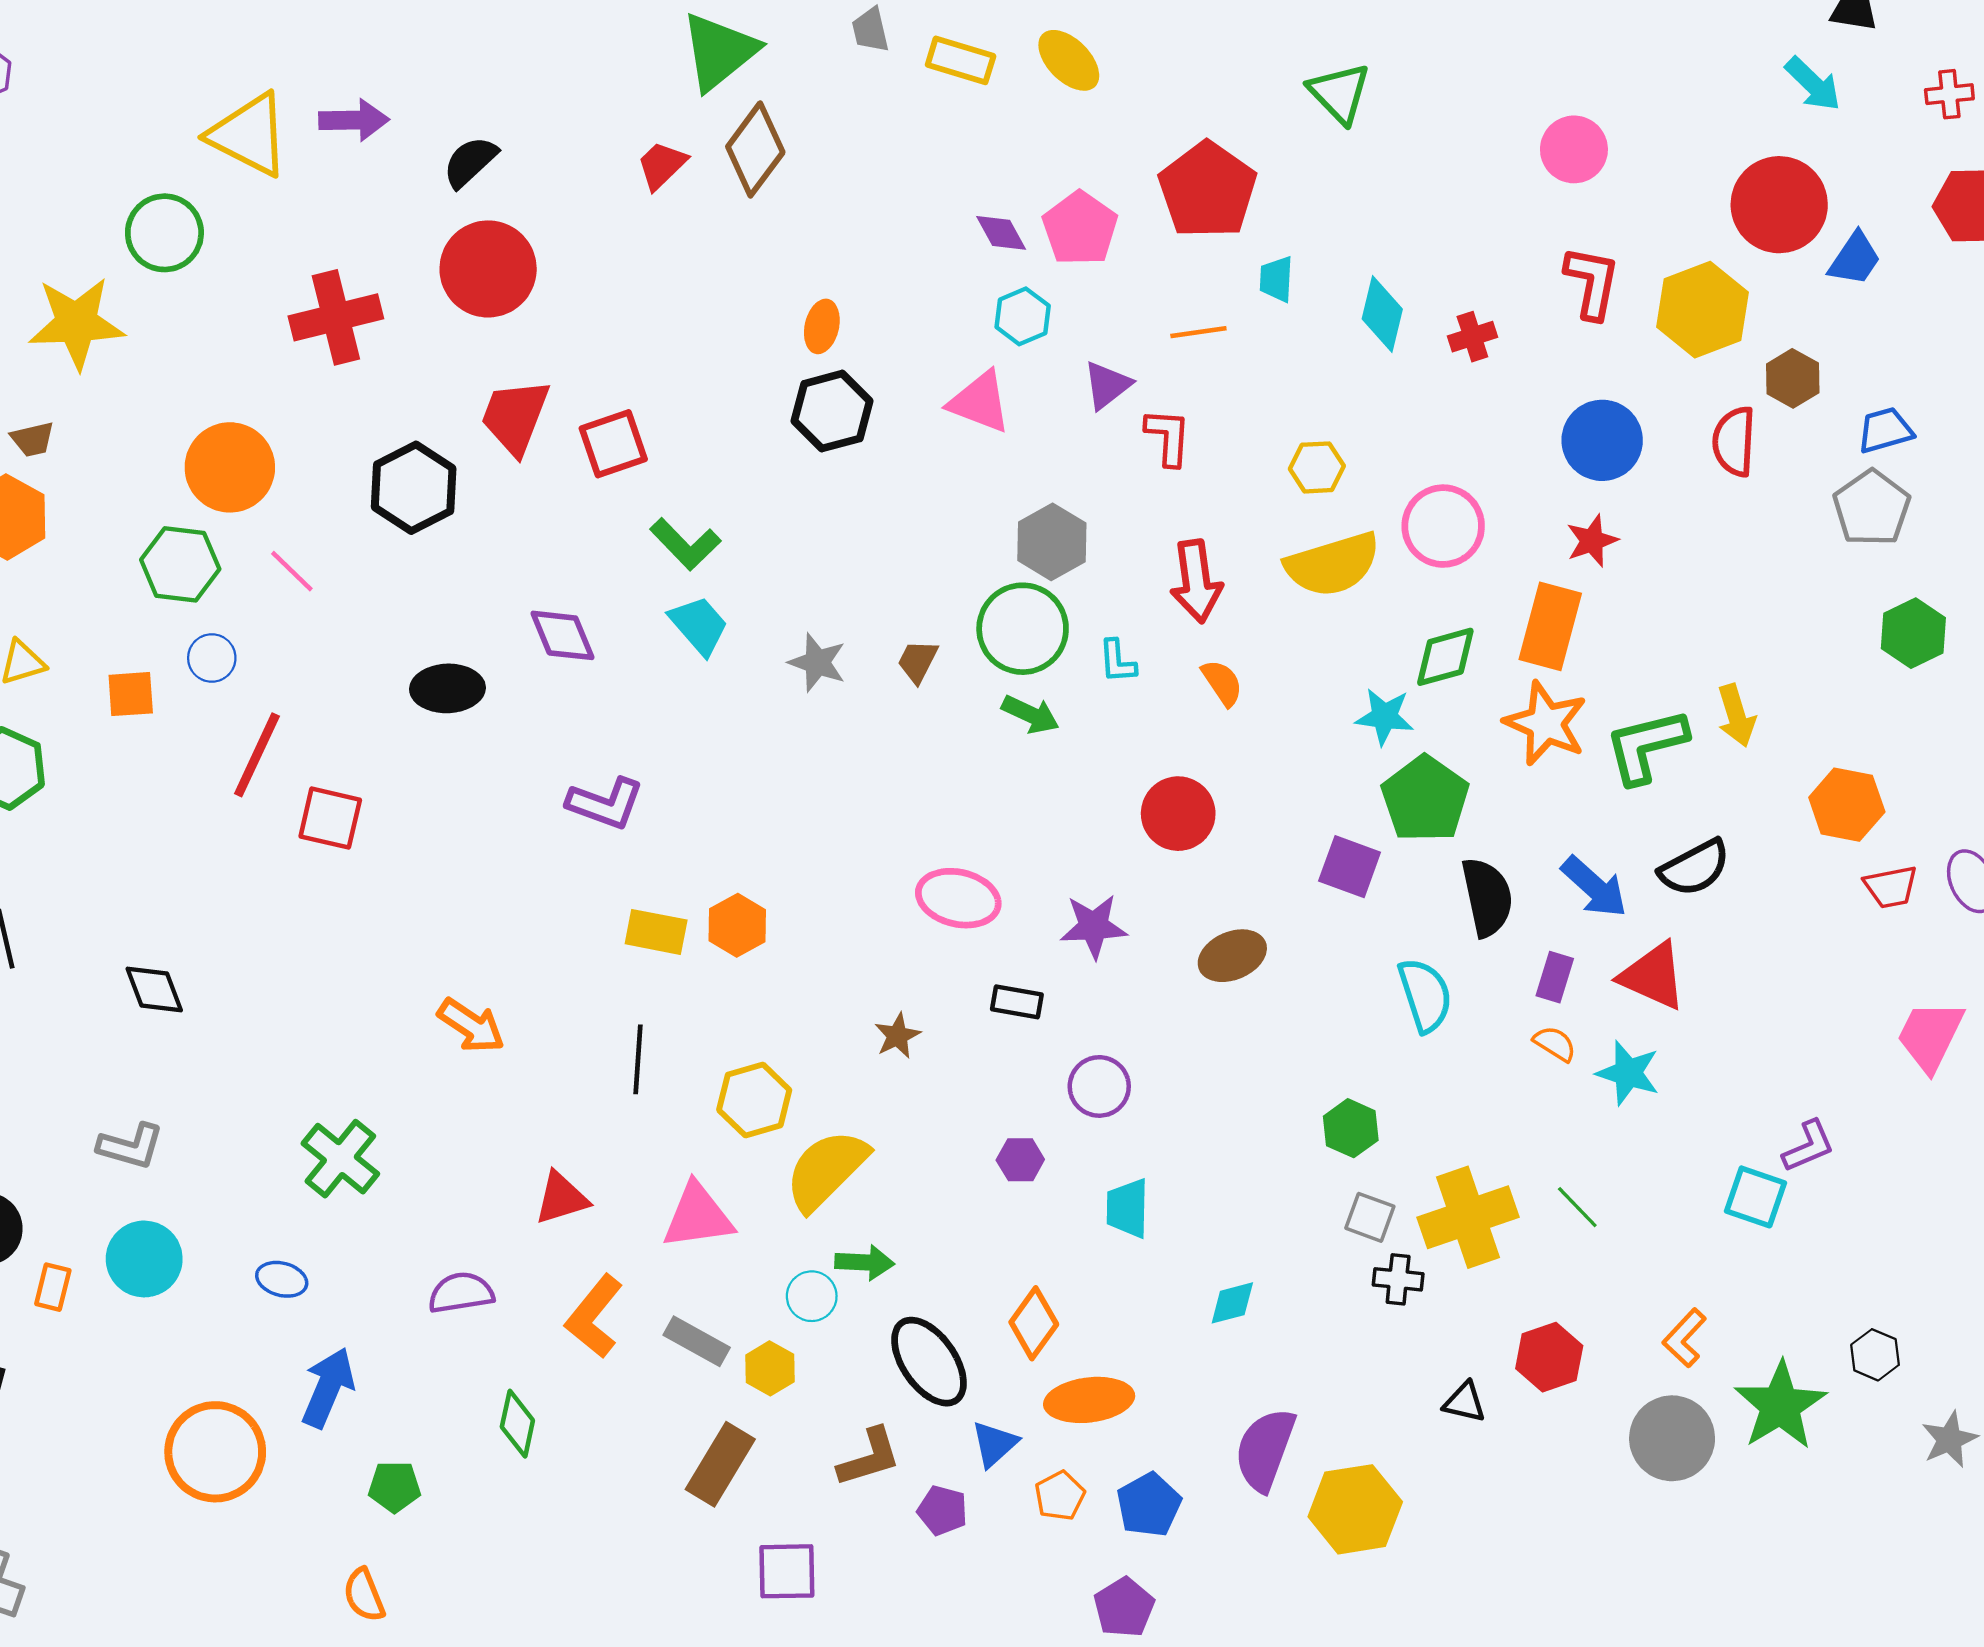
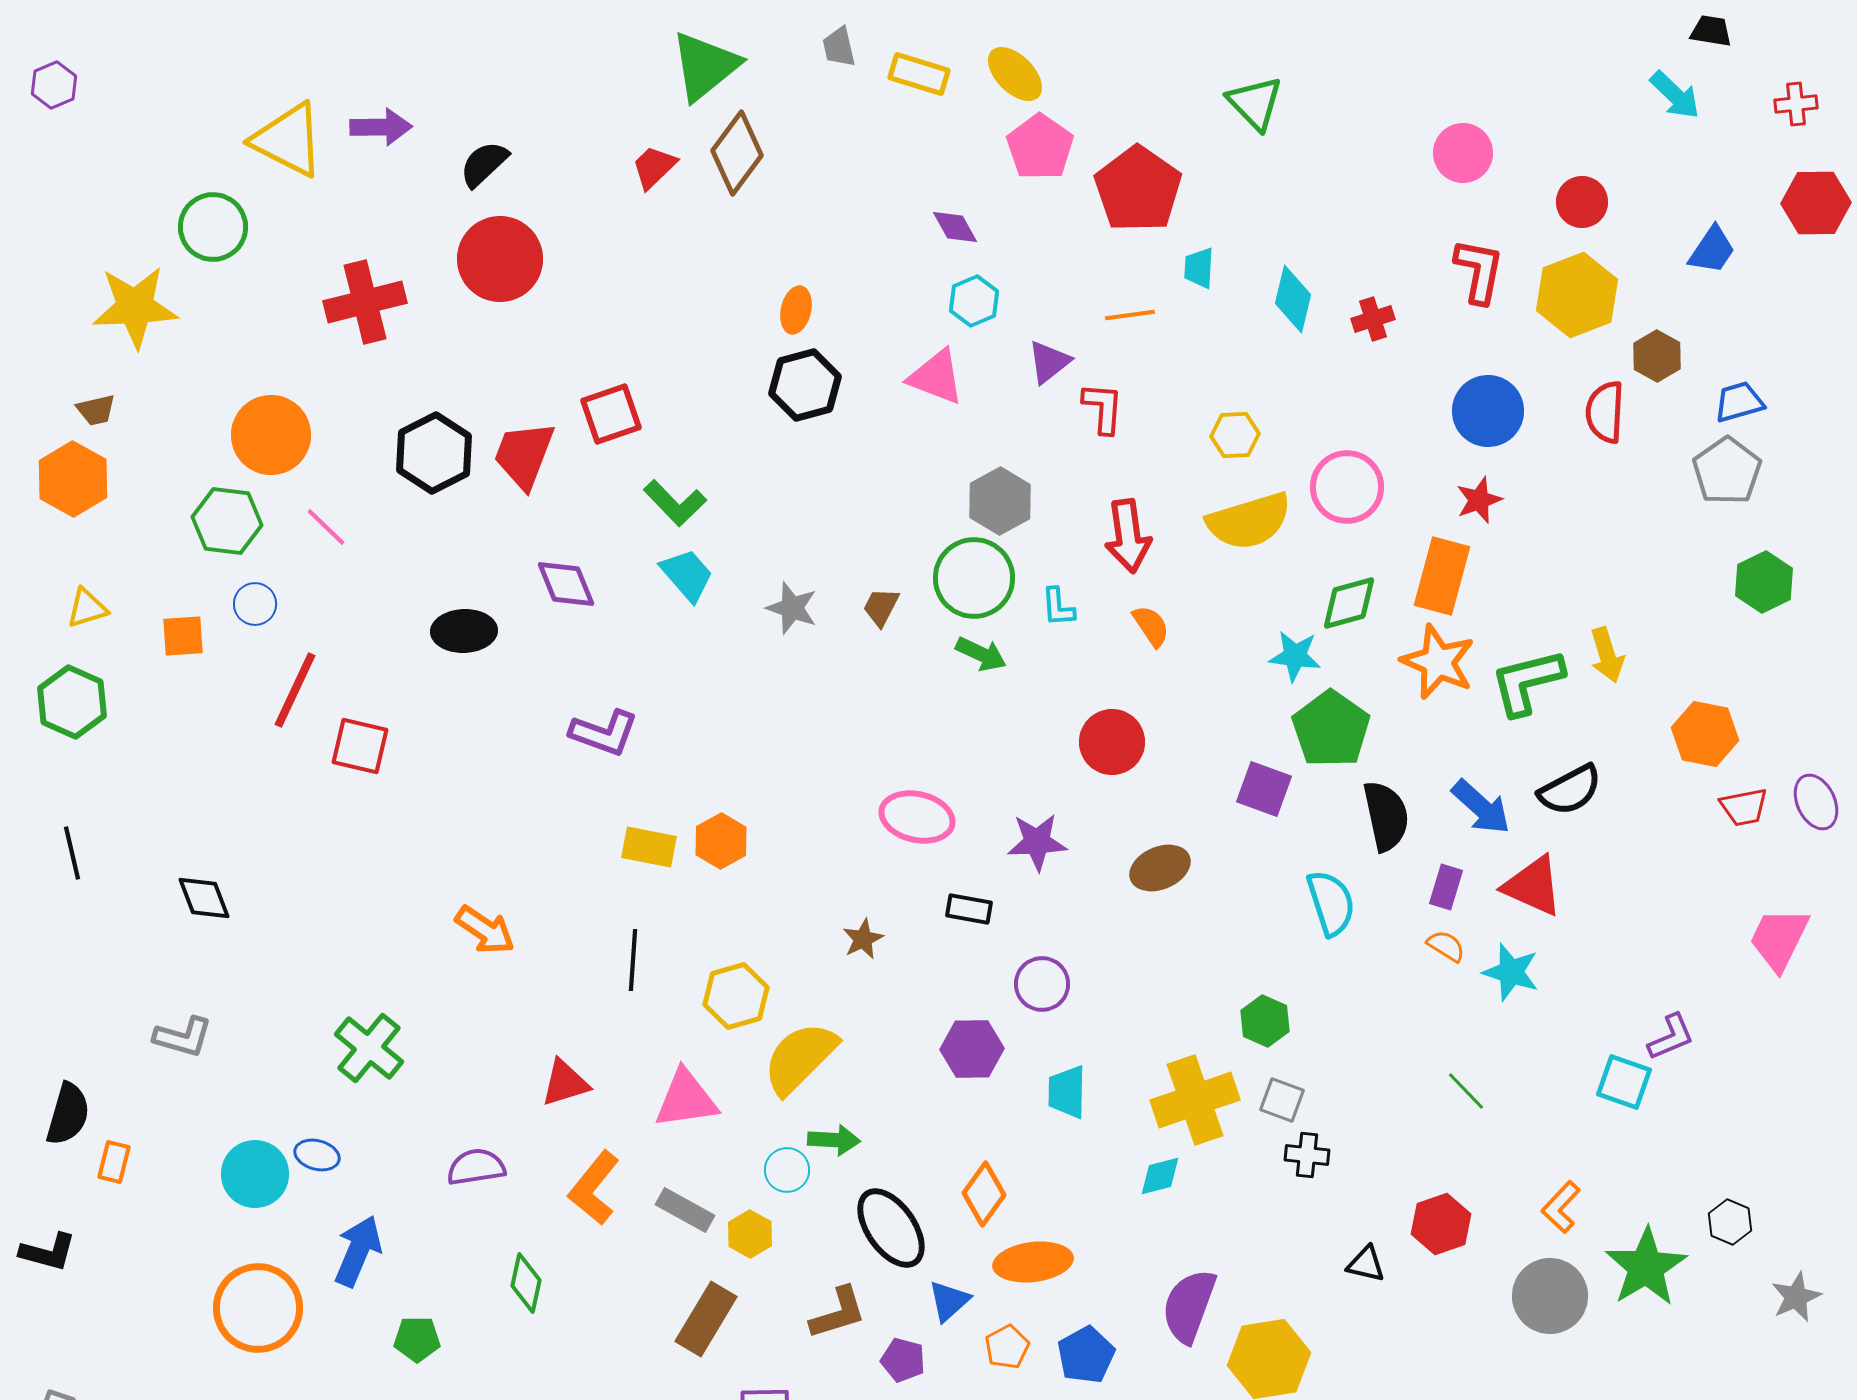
red circle: (1779, 205) -> (1582, 202), moved, size x0.6
pink pentagon: (1080, 228) -> (1040, 147), moved
red trapezoid: (515, 417) -> (524, 455), moved
purple hexagon: (1020, 1160) -> (972, 1049), size x1.5
yellow cross: (1468, 1217) -> (1195, 1100), moved
cyan circle: (144, 1259) -> (255, 1174), moved

